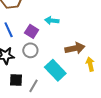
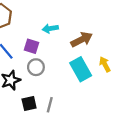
brown arrow: (75, 48) -> (82, 40), moved
cyan rectangle: (55, 70) -> (81, 69), moved, turned 30

